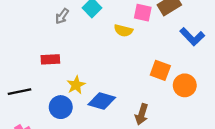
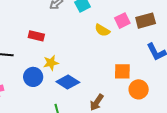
pink square: (143, 13) -> (122, 21), turned 35
orange square: (160, 70) -> (122, 71), turned -36

